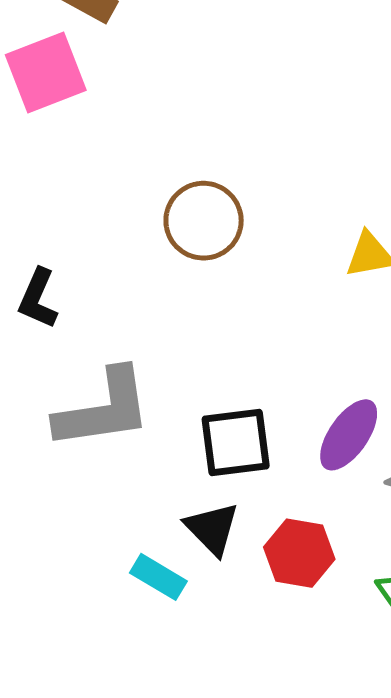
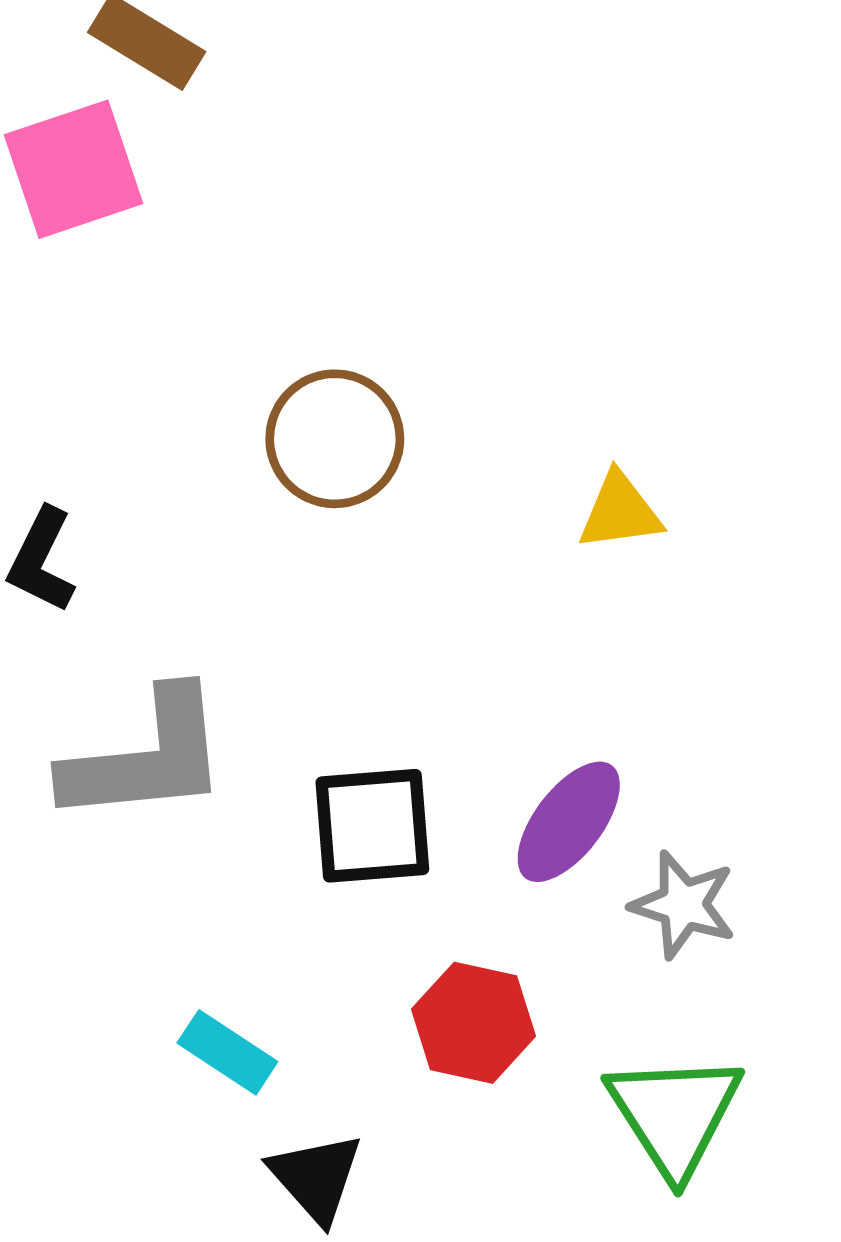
black triangle: (212, 529) -> (316, 1178), moved

